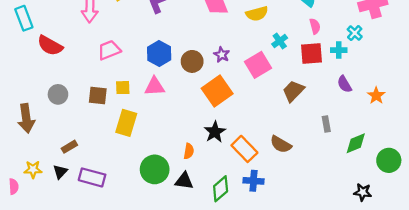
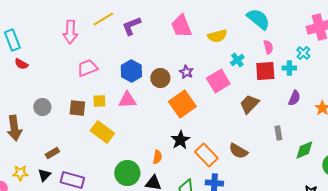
red semicircle: (50, 46) -> (21, 64), moved, size x0.6
purple semicircle: (344, 84) -> (294, 98), turned -126
yellow rectangle: (126, 123) -> (102, 132), turned -70

